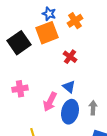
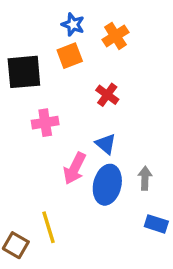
orange square: (47, 33) -> (70, 56), size x0.7
black square: (19, 43) -> (24, 72), turned 30
pink cross: (20, 89) -> (45, 123), moved

